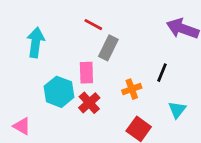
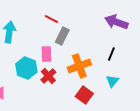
black line: (162, 73) -> (111, 54), moved
orange cross: (132, 89) -> (79, 66), size x1.6

